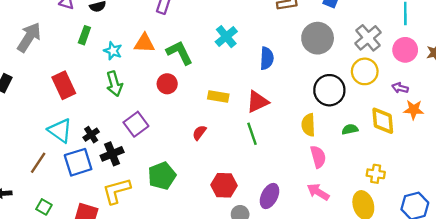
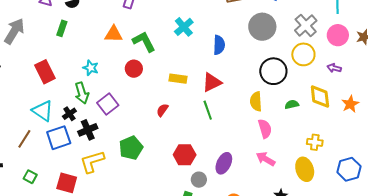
cyan star: (113, 51) -> (91, 68), moved
green arrow: (114, 84) -> (82, 93), moved
orange star: (414, 110) -> (350, 104), moved, turned -30

